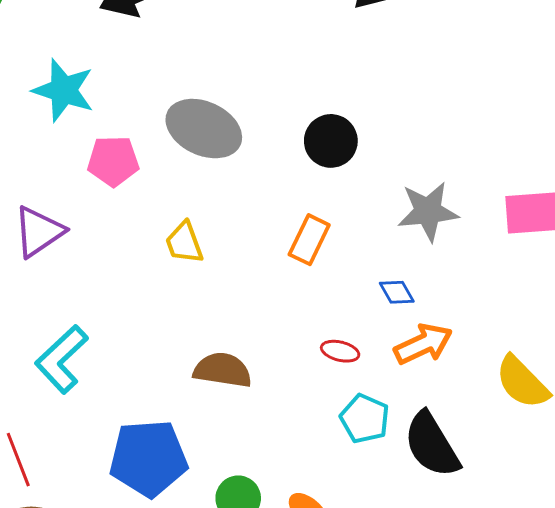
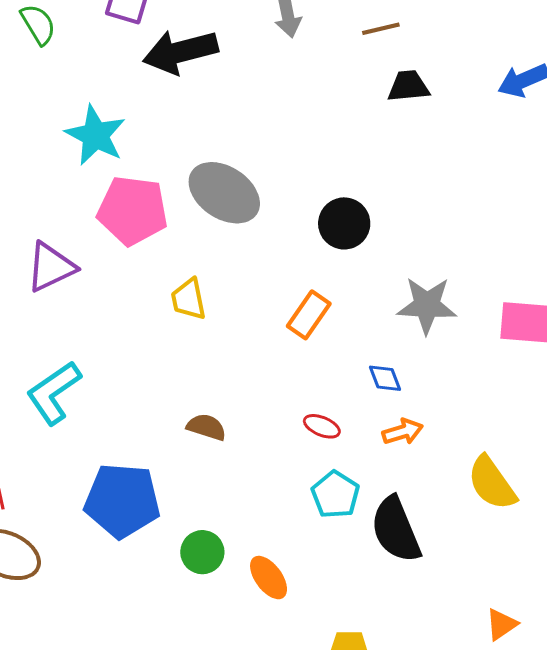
pink pentagon: (113, 161) -> (133, 210), size x1.4
orange arrow: (423, 344) -> (403, 432), size x0.7
brown semicircle: (223, 370) -> (206, 427), size x0.7

